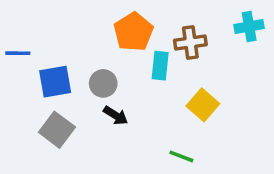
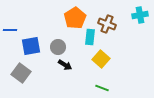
brown cross: (190, 43) -> (107, 24), turned 30
yellow square: (203, 105) -> (101, 59), moved
gray square: (57, 130) -> (21, 73), moved

